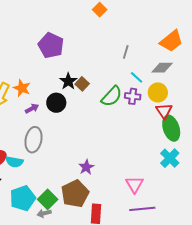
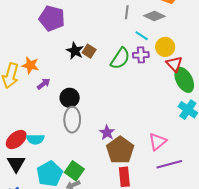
gray diamond: (162, 68) -> (154, 16), moved, turned 35
black circle: (56, 103) -> (70, 98), moved
gray ellipse: (33, 140) -> (72, 120), moved
pink triangle: (134, 184) -> (157, 142), turned 30
brown pentagon: (75, 194) -> (120, 150), moved

